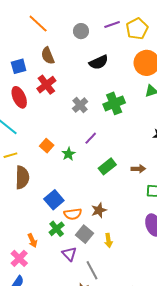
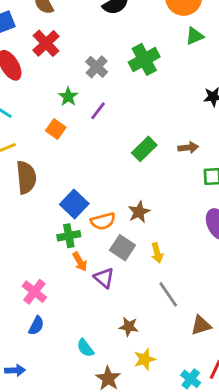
purple line: (91, 138) -> (98, 111), moved
green star: (68, 154) -> (68, 97), moved
green cross: (57, 229) -> (69, 236), moved, turned 35
orange arrow: (32, 240) -> (80, 262), moved
gray line: (92, 270) -> (168, 294), moved

